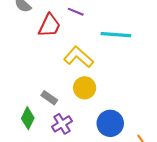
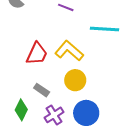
red trapezoid: (49, 25) -> (37, 54), moved
blue circle: (110, 123) -> (86, 113), moved

